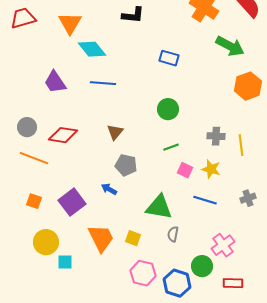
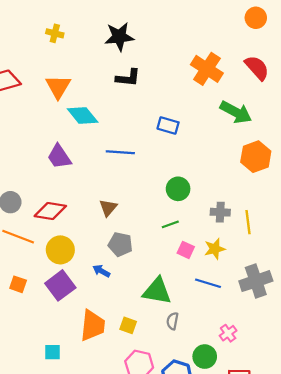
purple trapezoid: (55, 82) -> (59, 157), moved
blue line: (103, 83) -> (120, 152), moved
green circle: (168, 109) -> (178, 189), moved
yellow star: (211, 169) -> (215, 249), turned -30
gray cross: (248, 198) -> (256, 281), size x1.8
orange trapezoid: (101, 238) -> (93, 325), turned 32
yellow circle: (46, 242) -> (60, 250), moved
pink cross: (223, 245) -> (228, 333), size x0.7

